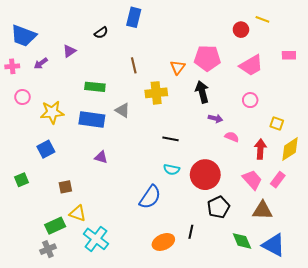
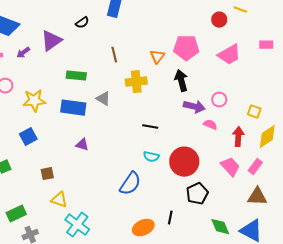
purple triangle: (69, 51) -> (51, 41), size x1.6
pink circle: (250, 100) -> (219, 100), moved
purple arrow: (215, 118) -> (194, 107), size x1.5
brown triangle: (262, 210) -> (257, 197), moved
green rectangle: (55, 226) -> (16, 214), moved

